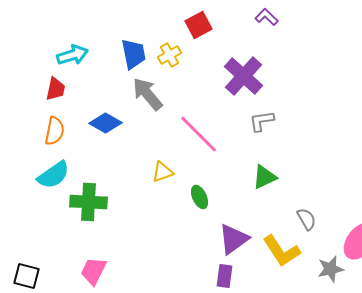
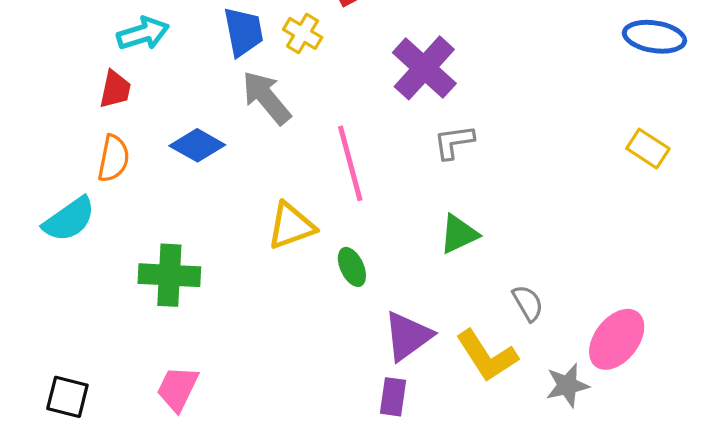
yellow cross: (170, 55) -> (303, 33), turned -30
pink line: (198, 134) -> (350, 163), turned 30
yellow triangle: (162, 172) -> (291, 226), size x1.4
cyan semicircle: (54, 175) -> (69, 219), moved

